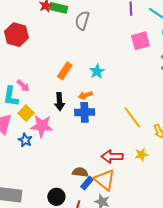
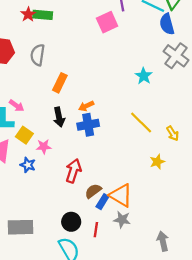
gray semicircle: (82, 21) -> (38, 55), moved
pink square: (140, 41) -> (107, 22), moved
cyan star: (97, 71) -> (144, 76), moved
pink star: (42, 126) -> (44, 147), size x0.6
red arrow: (112, 156) -> (73, 171), moved, turned 115
brown semicircle: (80, 172) -> (93, 191), turned -35

